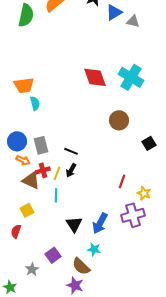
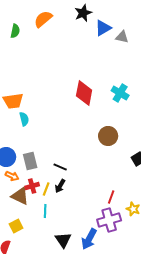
green semicircle: (26, 15) -> (15, 31), size x0.6
red diamond: (95, 77) -> (84, 93), turned 30
cyan cross: (131, 77) -> (120, 93), size x0.7
purple cross: (133, 215) -> (109, 220), moved

